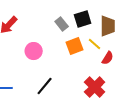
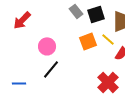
gray rectangle: (62, 24) -> (76, 11), moved
black line: (45, 86) -> (51, 69), moved

